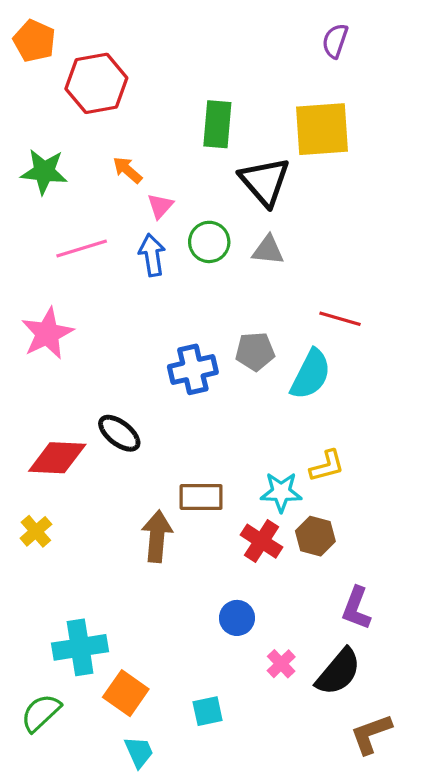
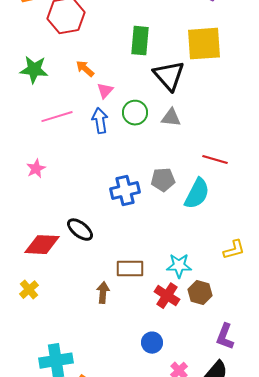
pink star: (47, 333) -> (36, 169), size x0.6
yellow L-shape: (327, 466) -> (234, 250), moved
brown arrow: (157, 536) -> (103, 293), size x0.7

